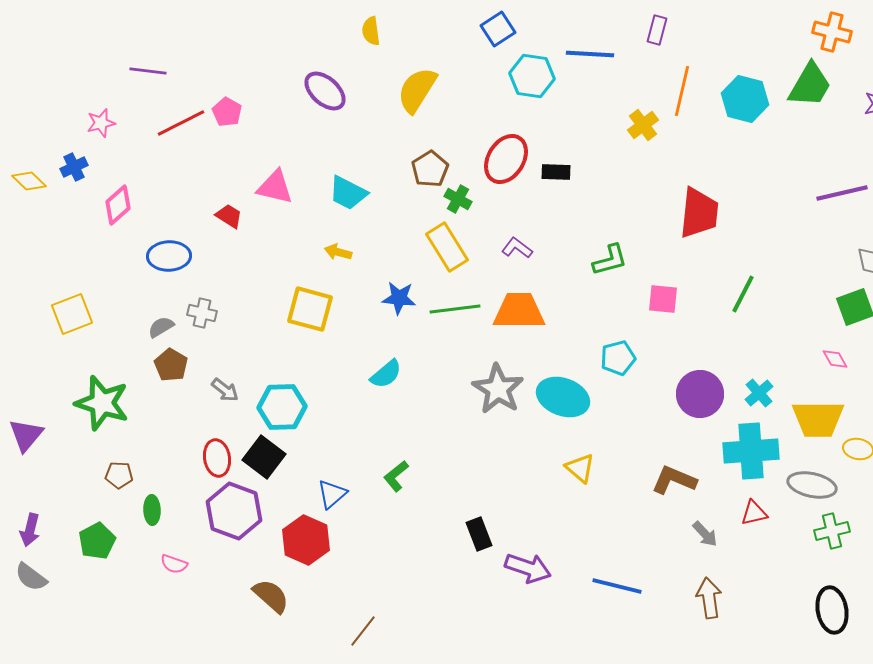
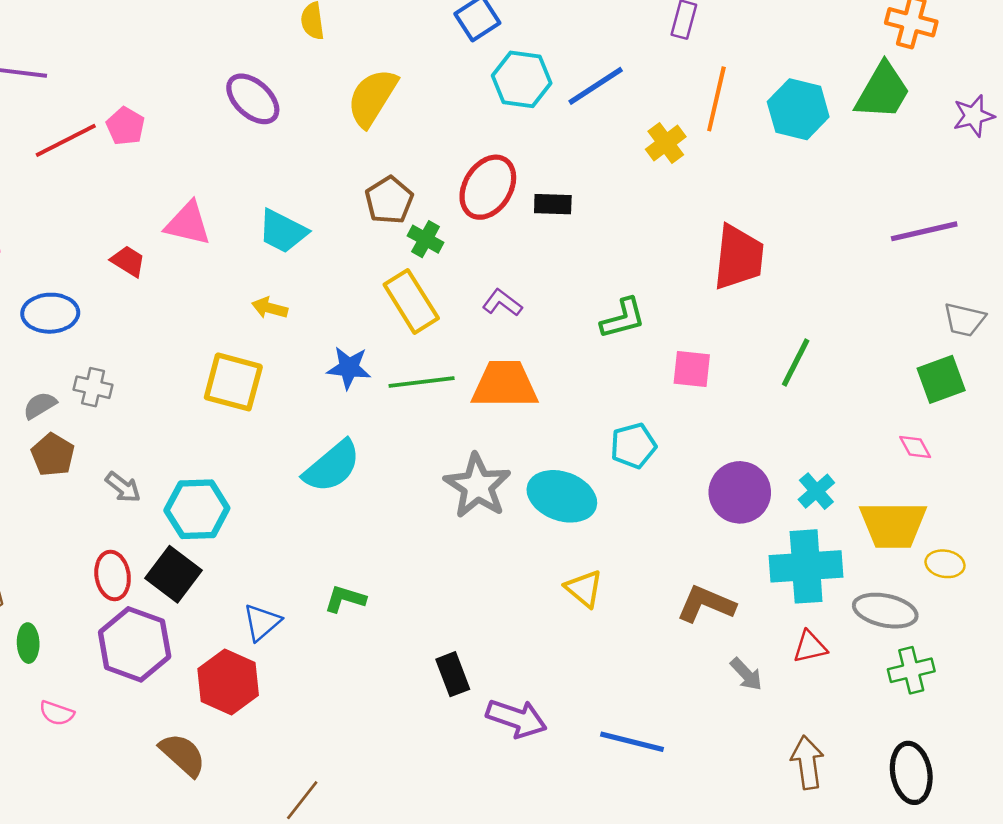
blue line: (590, 54) -> (596, 86), moved, turned -36
cyan semicircle: (386, 374) -> (332, 466), size x1.4
green L-shape: (396, 476) -> (345, 599), turned 56
brown arrow: (709, 598) -> (807, 763), moved

